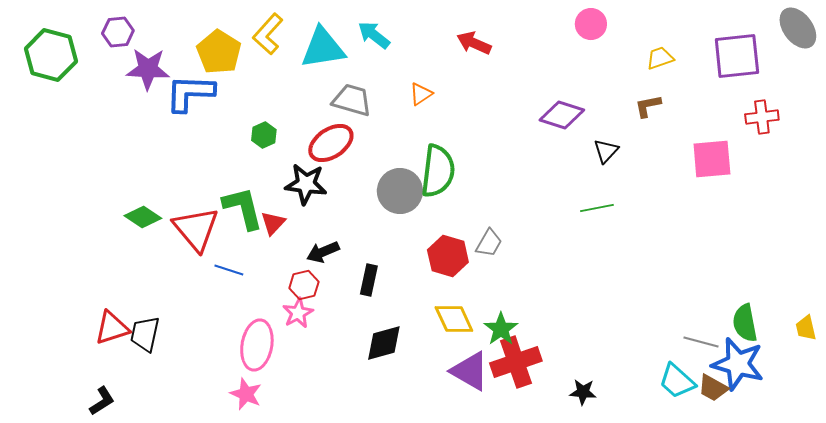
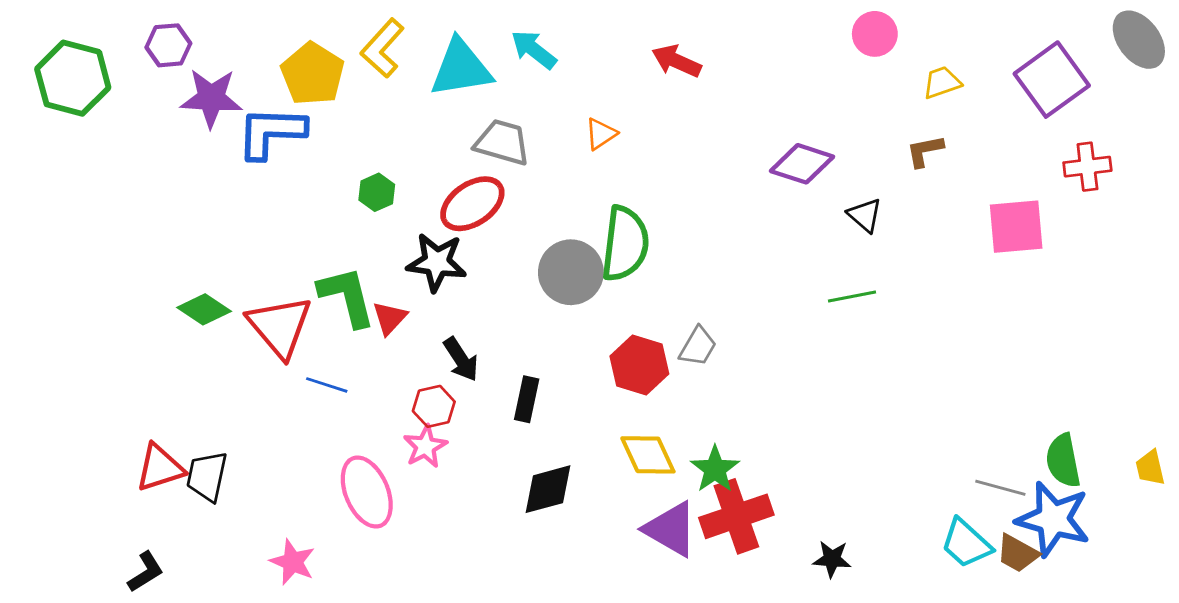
pink circle: (591, 24) -> (875, 34), moved
purple square: (737, 56) -> (1052, 80), turned -30
black triangle: (606, 151) -> (865, 215), turned -32
black arrow: (323, 252) -> (461, 359), turned -100
pink ellipse: (257, 345) -> (367, 492), turned -33
pink star: (246, 394) -> (293, 562), moved

